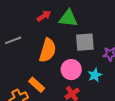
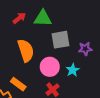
orange semicircle: (48, 50) -> (26, 50), turned -30

